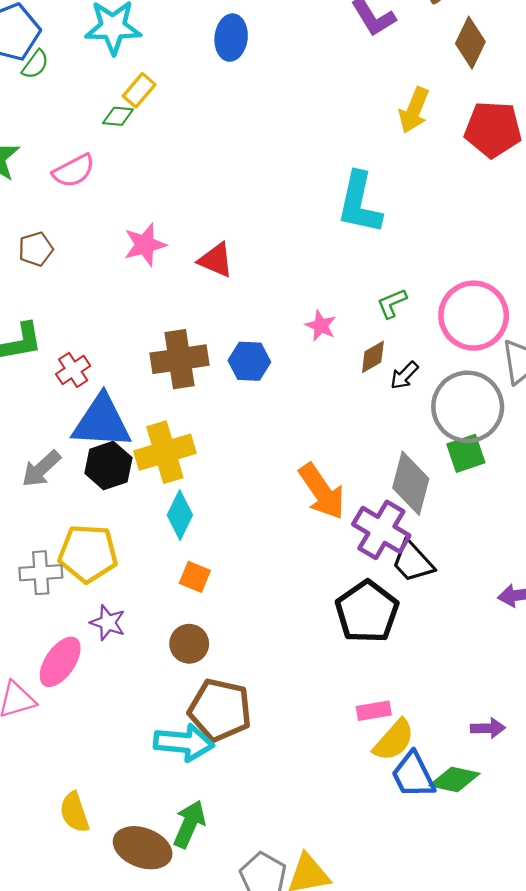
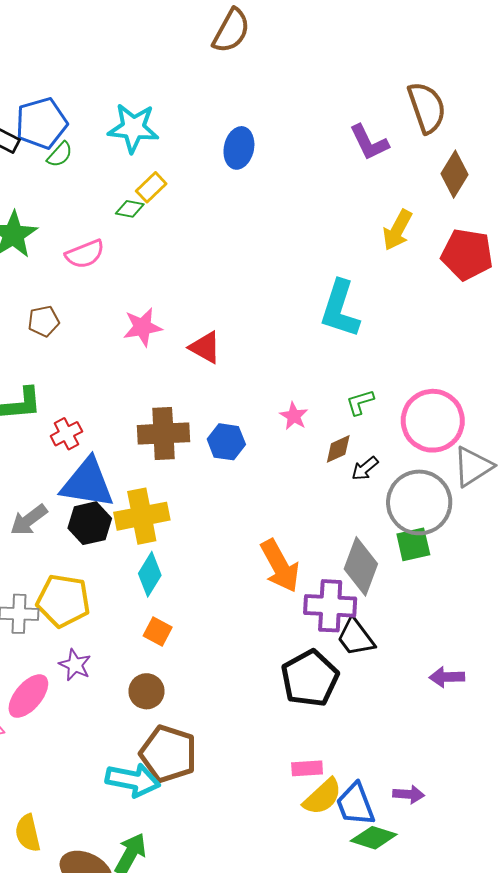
purple cross: (381, 530) -> (330, 606), turned -33
blue trapezoid: (413, 775) -> (355, 804), moved

